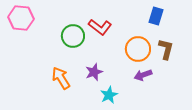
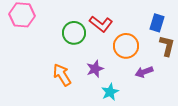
blue rectangle: (156, 16) -> (157, 23), moved
orange circle: (138, 49) -> (126, 46), moved

